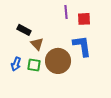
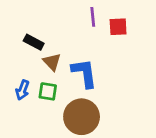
blue L-shape: (82, 46) -> (84, 73), moved
brown circle: (58, 61) -> (82, 117), moved

